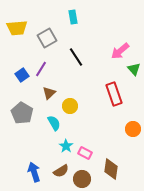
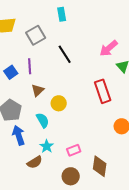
purple line: (41, 69) -> (30, 66), turned -35
cyan star: (66, 146) -> (47, 146), moved
pink rectangle: (85, 153) -> (74, 150), turned -48
brown semicircle: (61, 171) -> (35, 162), moved
blue arrow: (34, 172) -> (19, 135), moved

